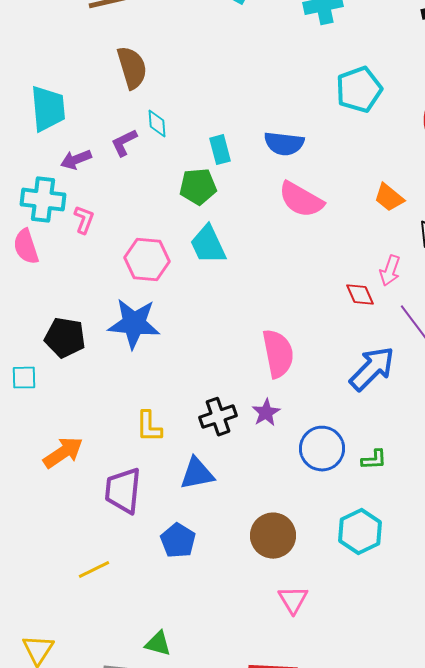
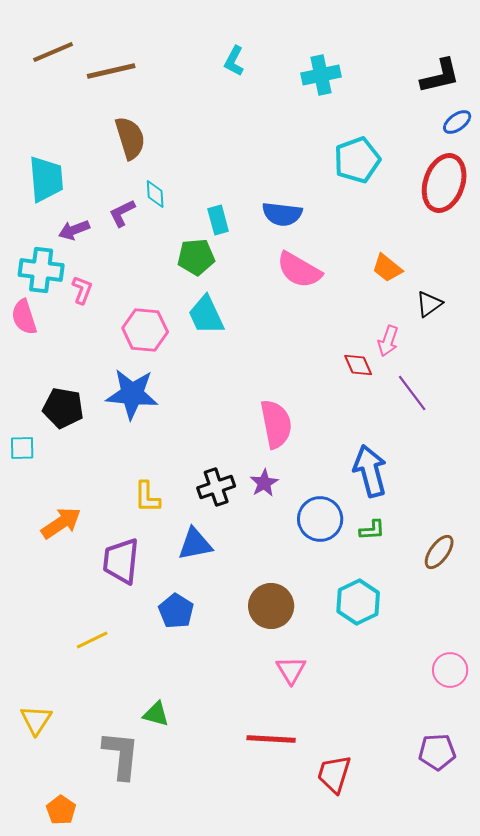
blue arrow: (372, 369) -> (370, 471), moved, turned -60

